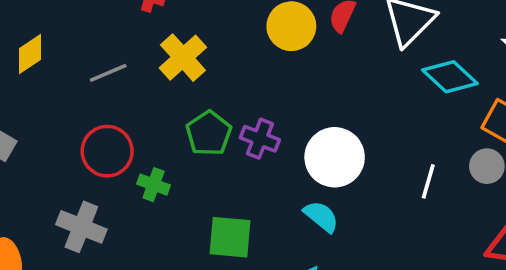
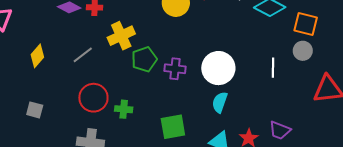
yellow cross: (183, 58) -> (121, 36), turned 32
green pentagon: (209, 133) -> (144, 59), moved, turned 30
cyan semicircle: (321, 216) -> (220, 102), turned -95

